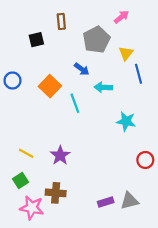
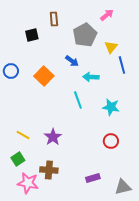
cyan line: (75, 103) -> (78, 100), moved
red circle: (145, 160) -> (111, 141), moved
gray triangle: (129, 201) -> (123, 187), moved

